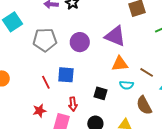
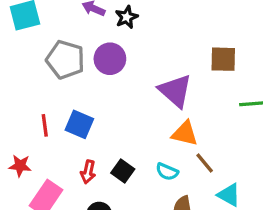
purple circle: (80, 42) -> (110, 59), moved
orange triangle: (120, 64) -> (185, 133), moved
red arrow: (73, 104) -> (88, 172), moved

